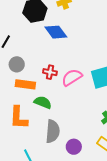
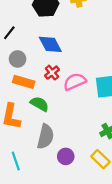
blue diamond: (56, 32) -> (50, 44), moved
red cross: (50, 72) -> (52, 73), turned 32

